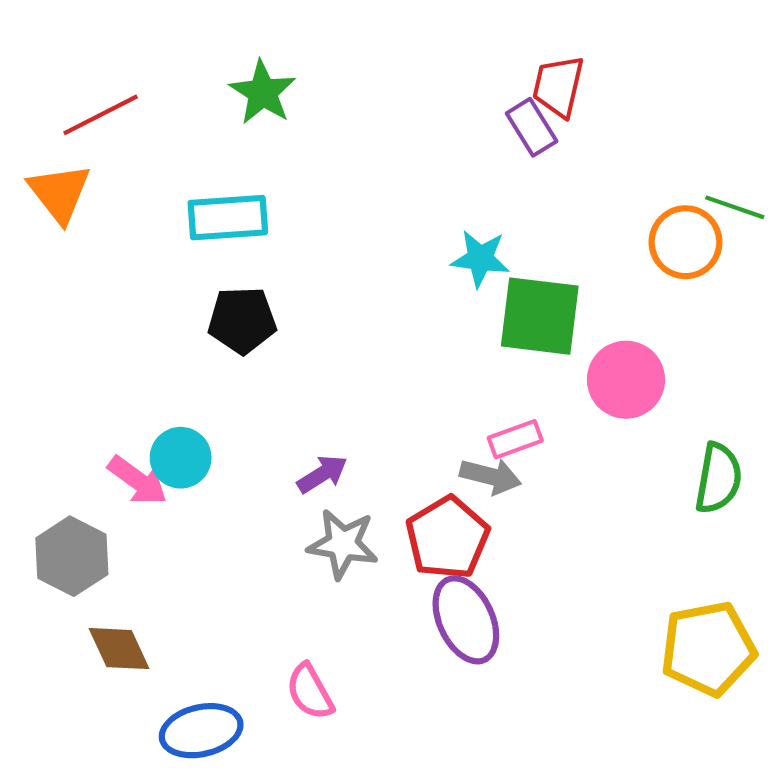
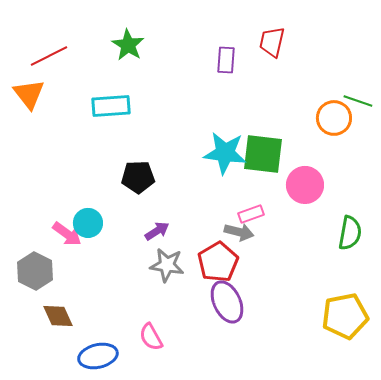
purple rectangle: (532, 127) -> (226, 60), moved, turned 36
cyan star: (480, 259) -> (225, 153), moved, size x1.5
black pentagon: (242, 320) -> (138, 177), moved

